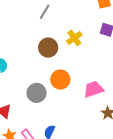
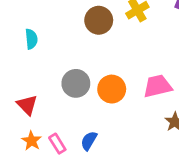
orange circle: (60, 79) -> (112, 89), moved

